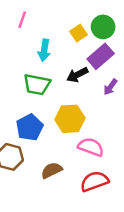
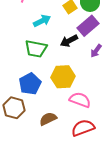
cyan arrow: (44, 50) -> (42, 21), turned -126

